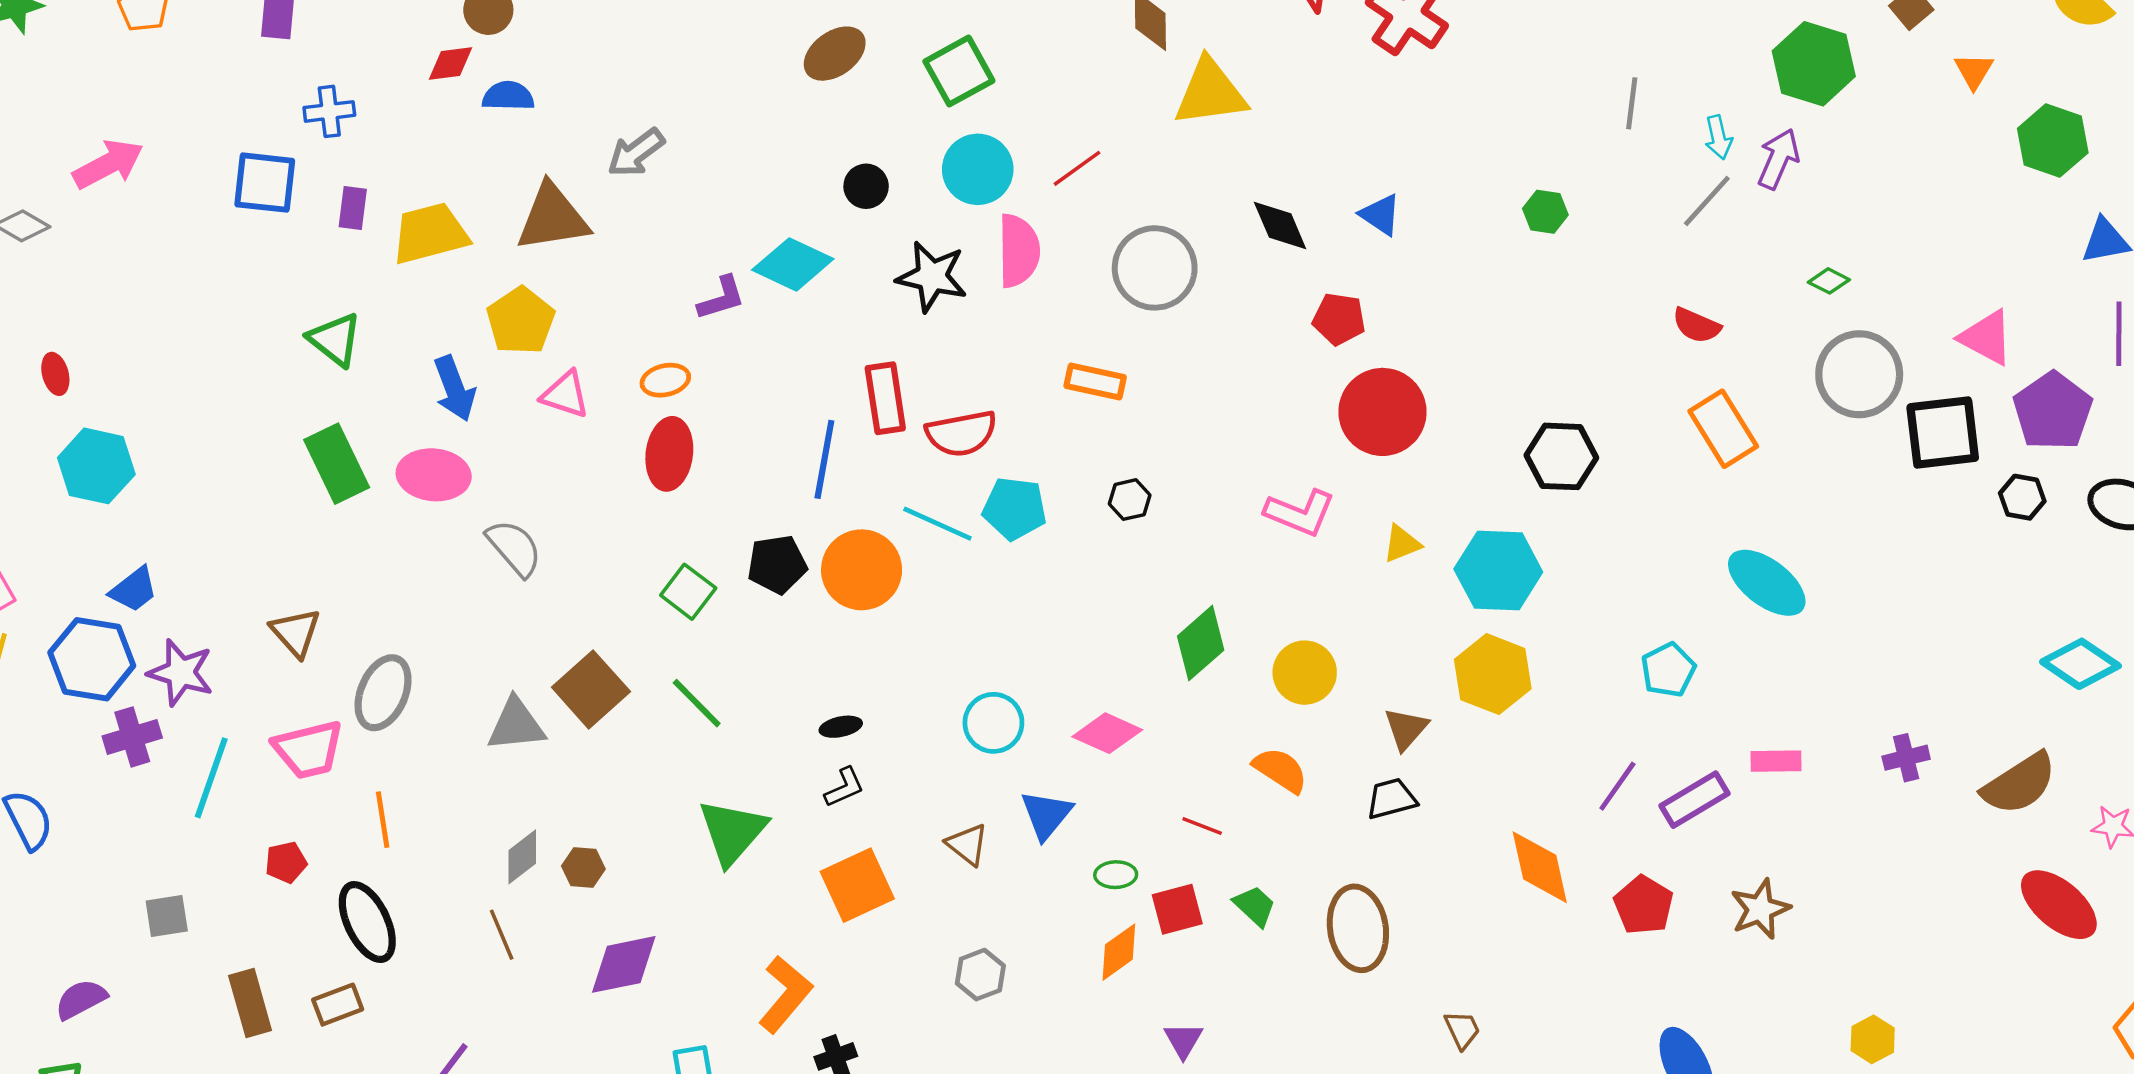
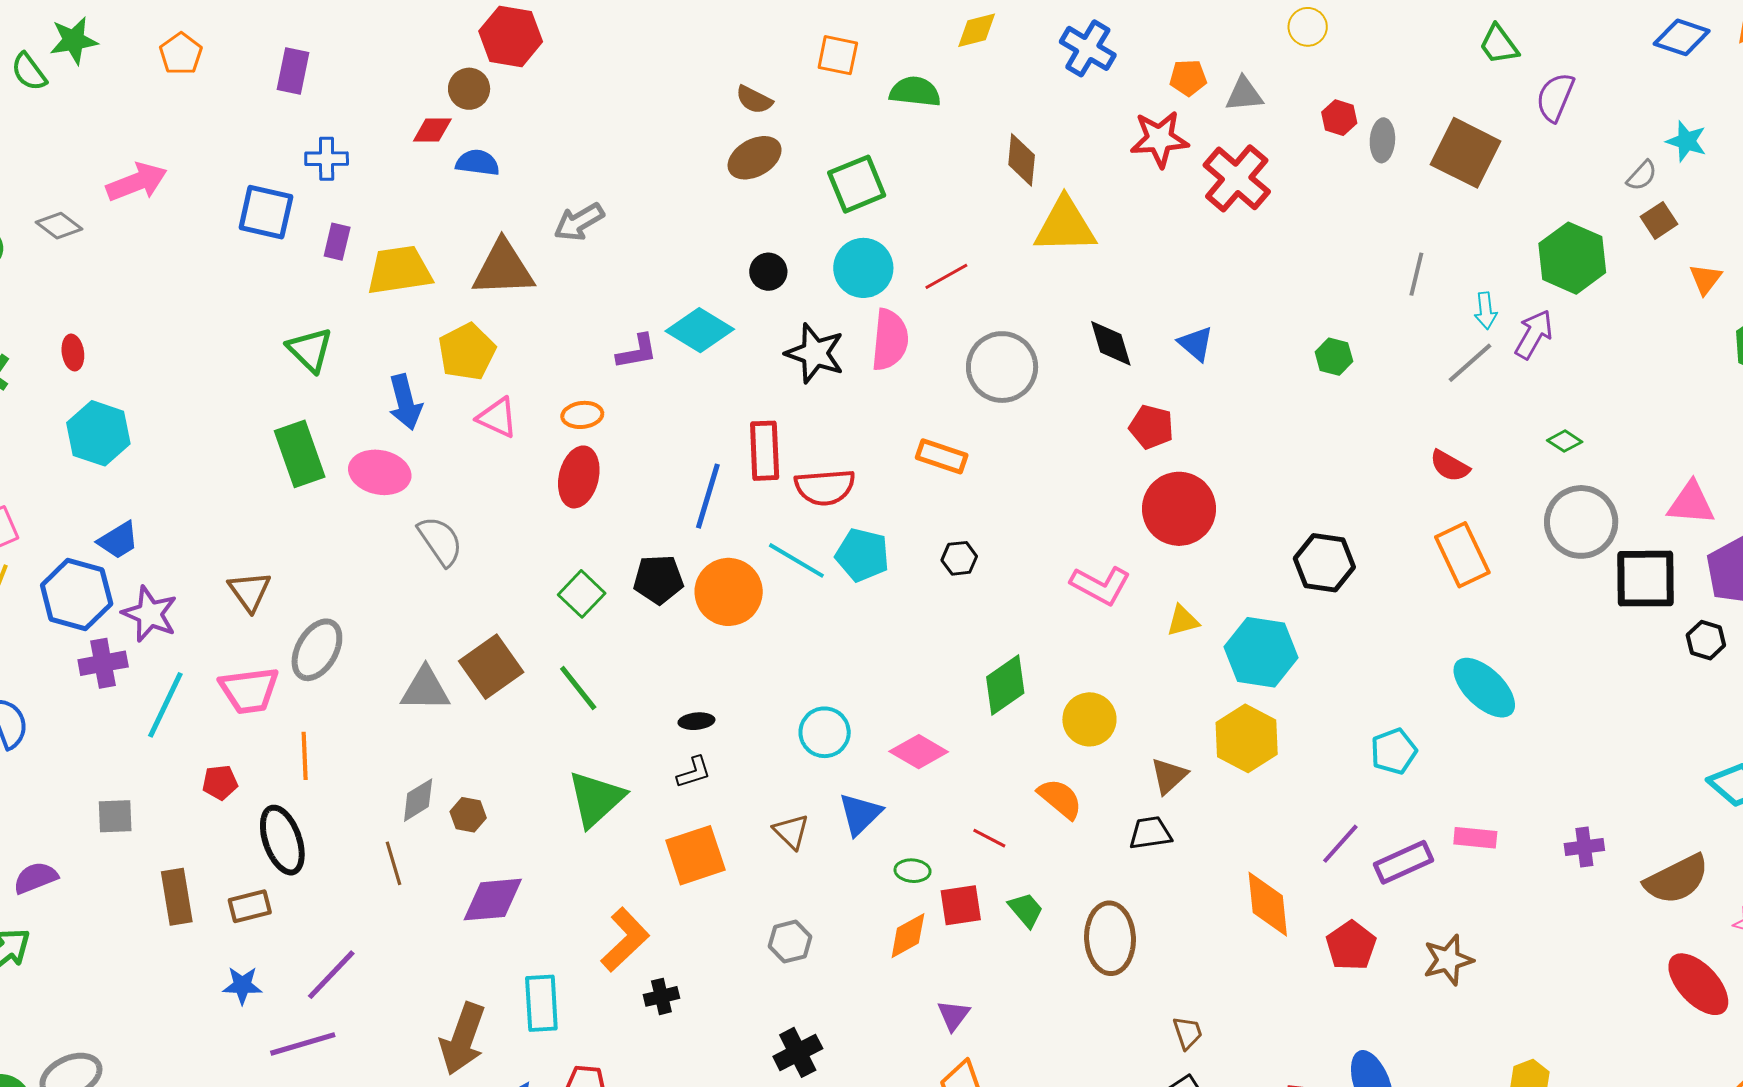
pink triangle: (1986, 338) -> (1691, 503), turned -30

